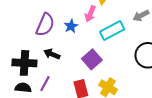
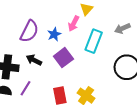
cyan rectangle: (112, 31) -> (94, 41), turned -45
purple square: (92, 59) -> (63, 58), moved

